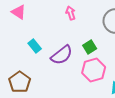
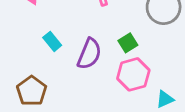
purple semicircle: (62, 55) -> (89, 54), turned -30

